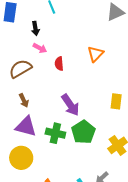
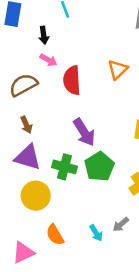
red semicircle: (59, 64) -> (72, 80), size x1.6
yellow circle: (21, 158) -> (36, 196), moved

